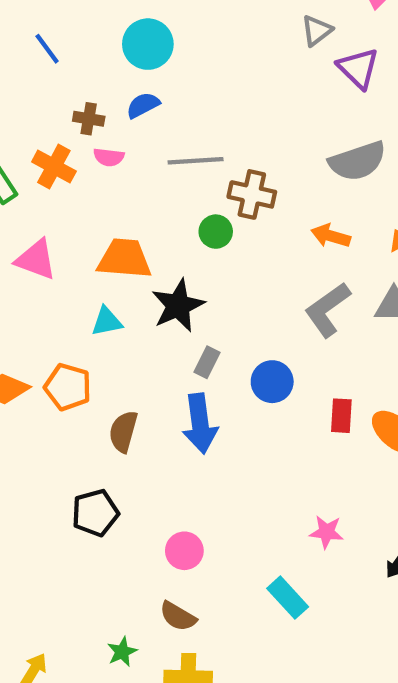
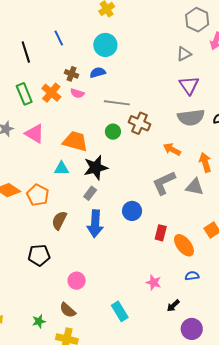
purple triangle: (358, 68) -> (189, 85), moved
green circle: (216, 232) -> (113, 132), moved
gray rectangle: (207, 362) -> (90, 193), moved
pink star: (326, 532) -> (154, 282), moved

